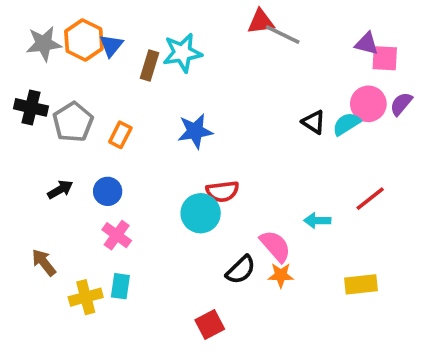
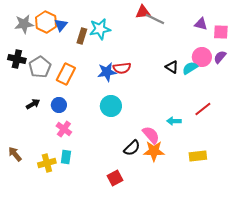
pink square: (385, 58) -> (221, 32), moved
orange rectangle: (120, 135) -> (66, 74), size x1.5
red semicircle: (222, 191) -> (122, 68), moved
cyan circle: (201, 213) -> (111, 106), moved
brown arrow: (44, 262) -> (15, 154), moved
orange star: (281, 275) -> (154, 151), size x1.5

